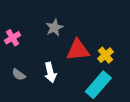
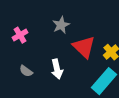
red triangle: (78, 50) -> (84, 47), turned 50

